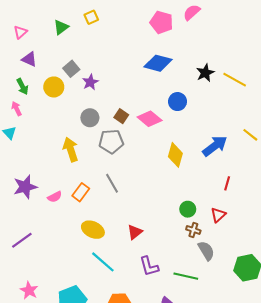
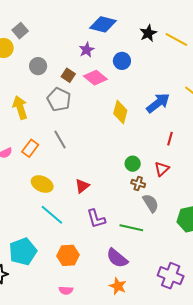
purple star: (90, 82) -> (87, 50), moved
gray circle: (90, 118) -> (38, 66), moved
gray pentagon: (111, 141) -> (59, 100), turned 30

